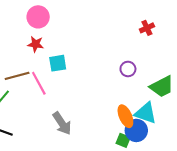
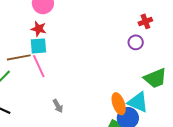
cyan square: (58, 63) -> (38, 46), moved
purple circle: (128, 69) -> (136, 42), moved
gray arrow: (62, 123) -> (58, 106), size x0.6

